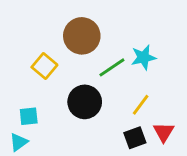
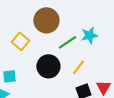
yellow line: (141, 105) -> (78, 67), moved

